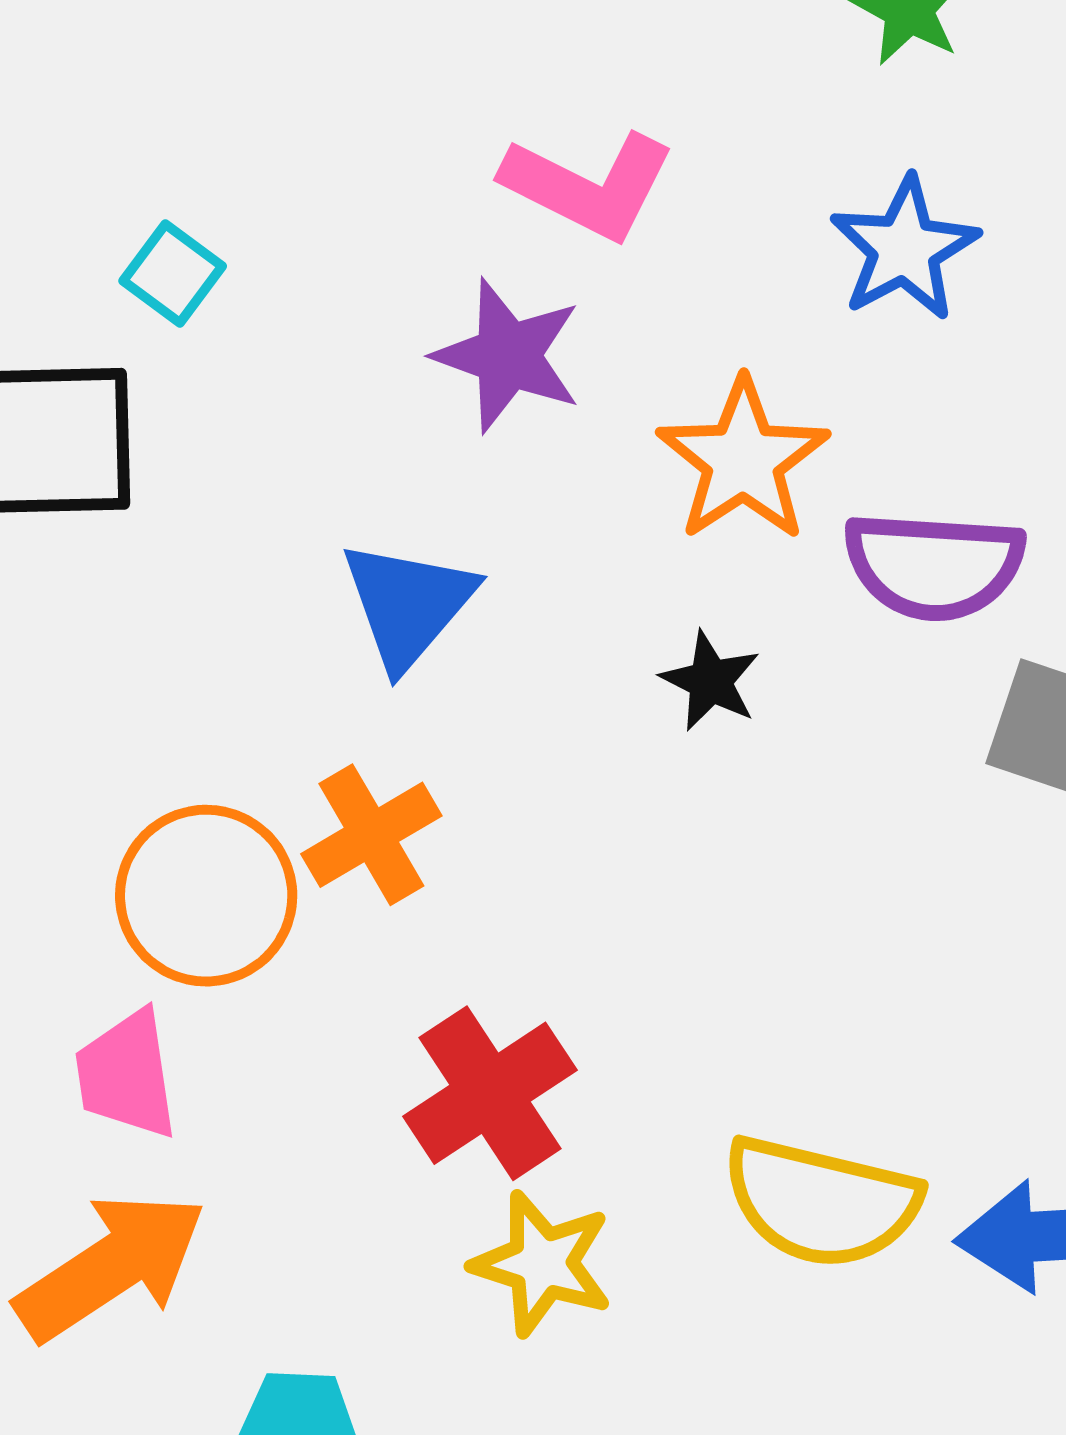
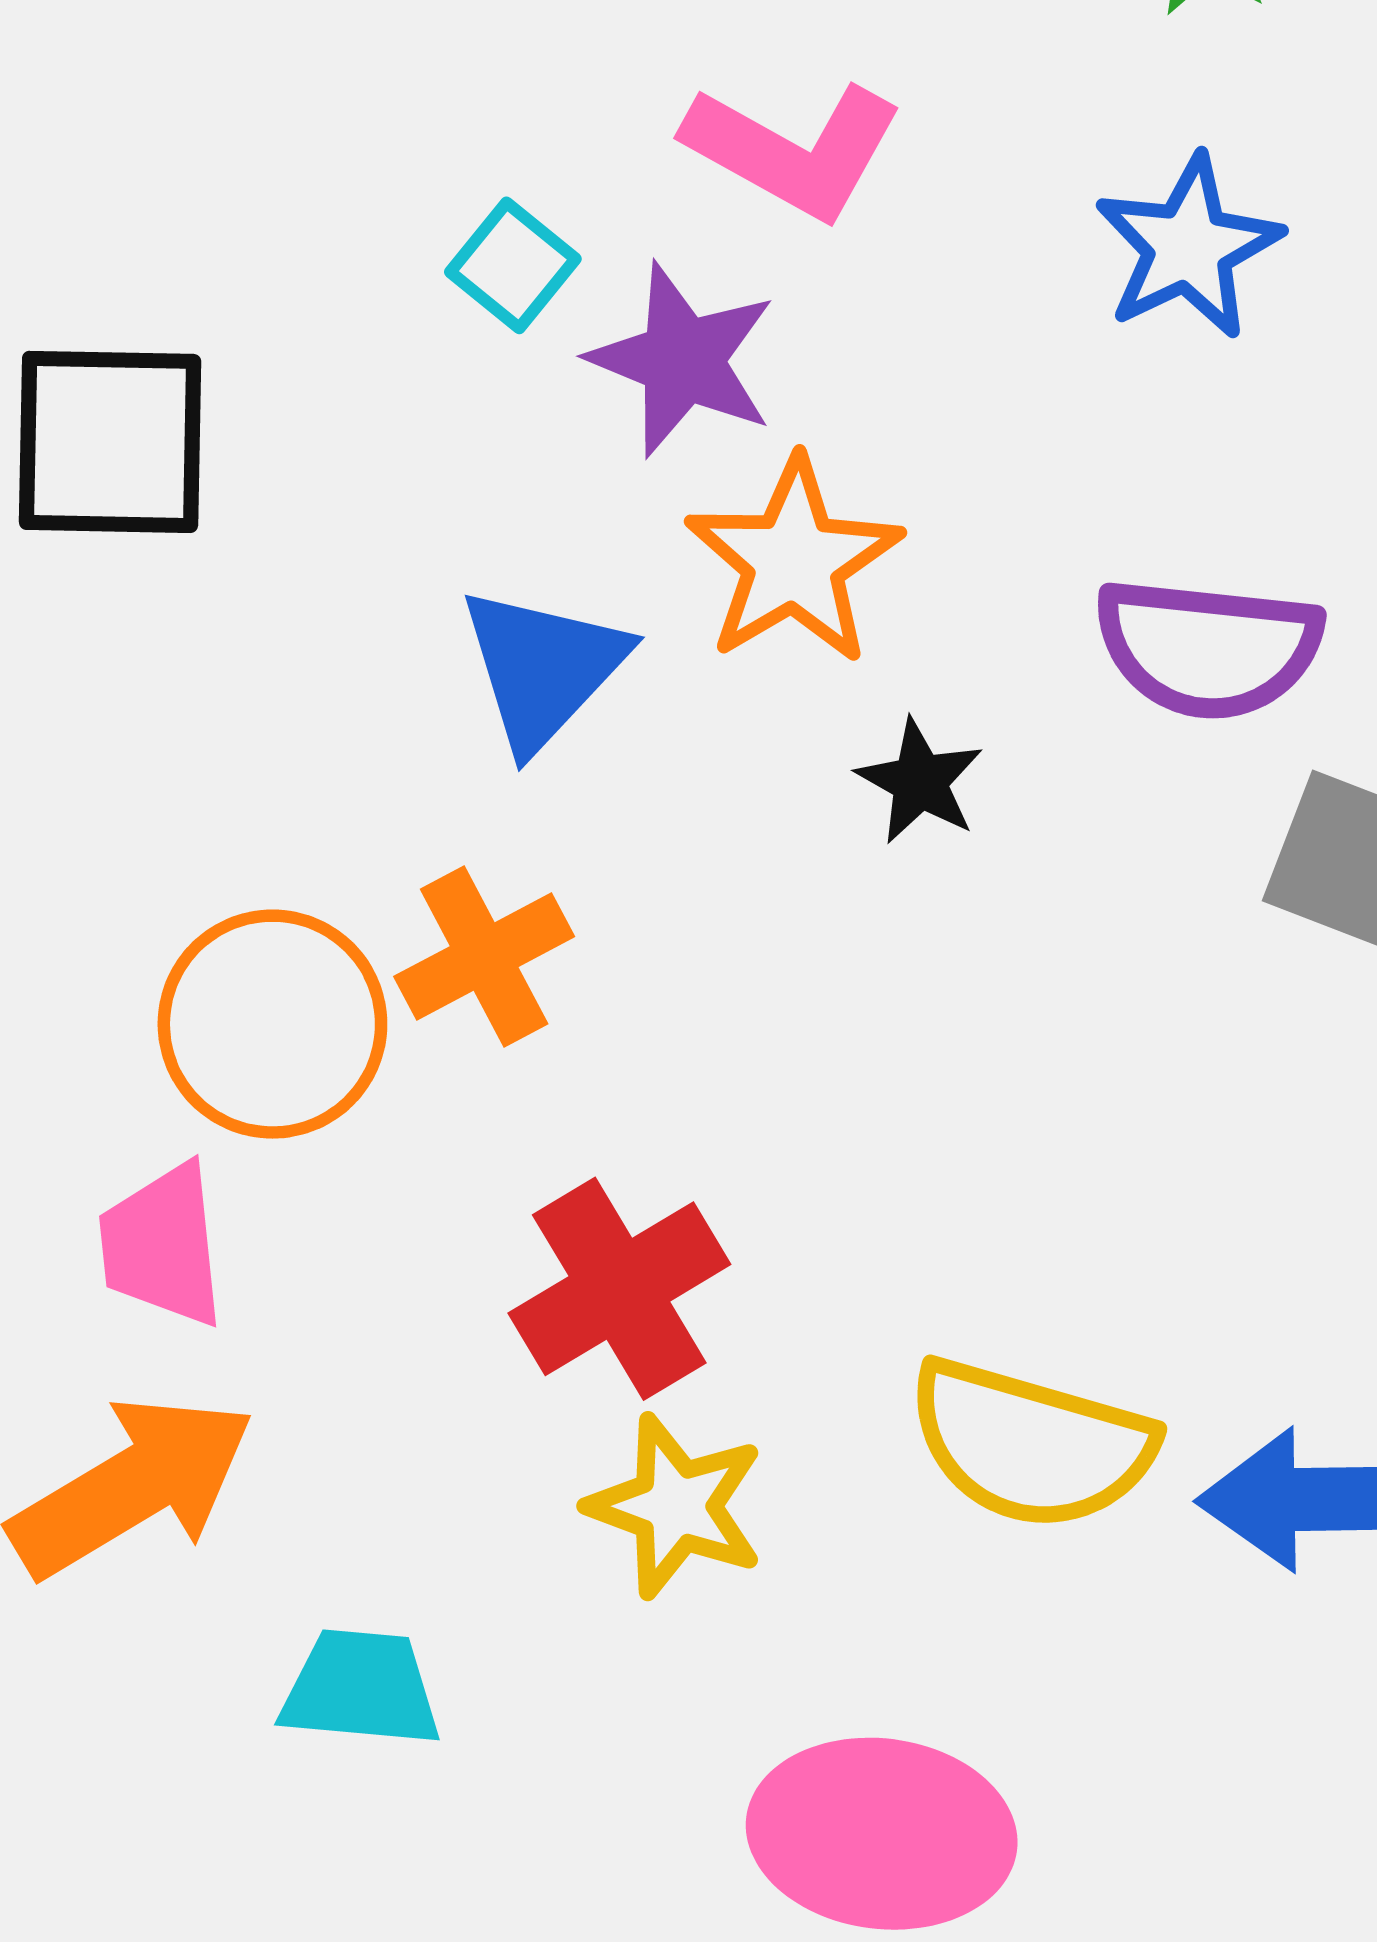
cyan square: (173, 273) -> (513, 265), moved
orange star: (743, 460) -> (794, 561), moved

